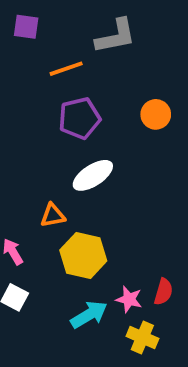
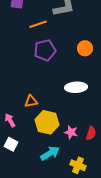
white ellipse: (93, 175) -> (76, 87), moved, turned 30
red semicircle: (163, 292) -> (91, 133), moved
pink star: (129, 299) -> (71, 132), moved

